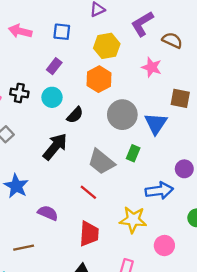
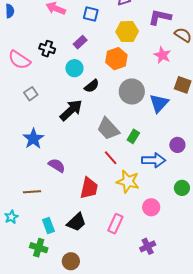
purple L-shape: (142, 24) -> (160, 17), turned 35
black cross: (19, 93) -> (47, 49), moved
green rectangle: (133, 153) -> (133, 136), moved
red line: (88, 192) -> (111, 158), moved

